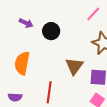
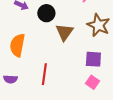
brown triangle: (74, 66) -> (64, 32), moved

